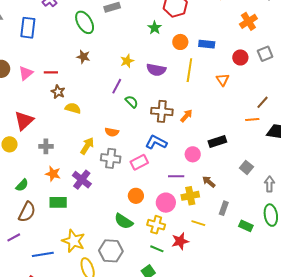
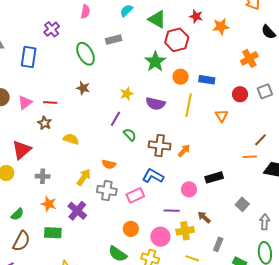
green star: (155, 28) -> (155, 62), size x1.5
brown star: (58, 92) -> (45, 123), moved

